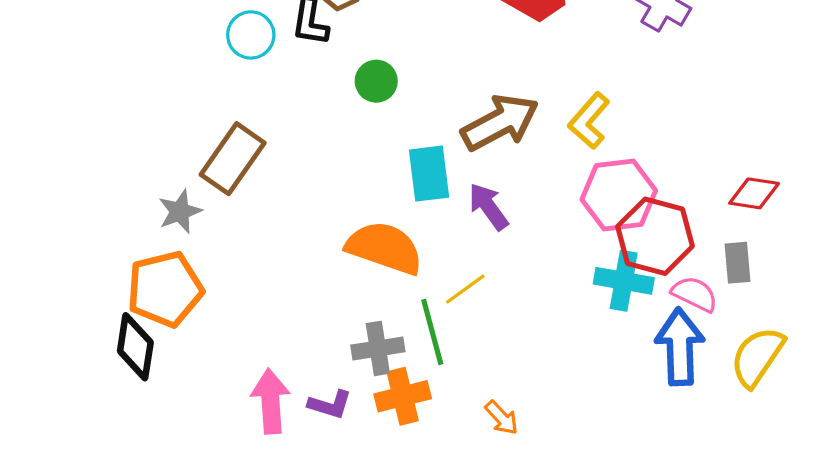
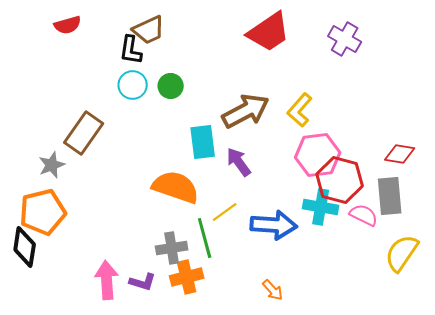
cyan circle: (251, 35) -> (133, 85), moved
gray rectangle: (738, 263) -> (390, 196), size x1.5
blue arrow: (680, 347) -> (274, 225), moved, turned 96
orange arrow: (502, 418) -> (273, 290), moved

